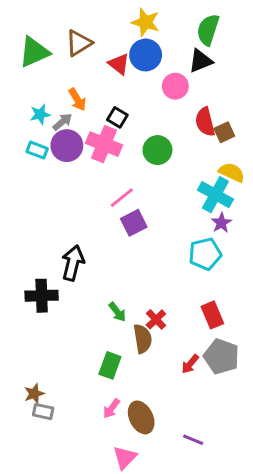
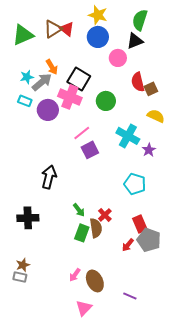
red triangle: (119, 64) -> (67, 29), moved
black square: (117, 117) -> (79, 79), size x1.6
gray arrow: (62, 122) -> (42, 82), size x1.5
purple circle: (67, 146) -> (48, 110), moved
cyan cross: (215, 195) -> (128, 136), moved
cyan pentagon: (205, 254) -> (135, 184), moved, turned 30
black cross: (42, 296) -> (28, 218), moved
red rectangle: (212, 315) -> (140, 224), moved
green rectangle: (110, 365) -> (82, 233), moved
gray rectangle: (43, 412) -> (20, 277), moved

